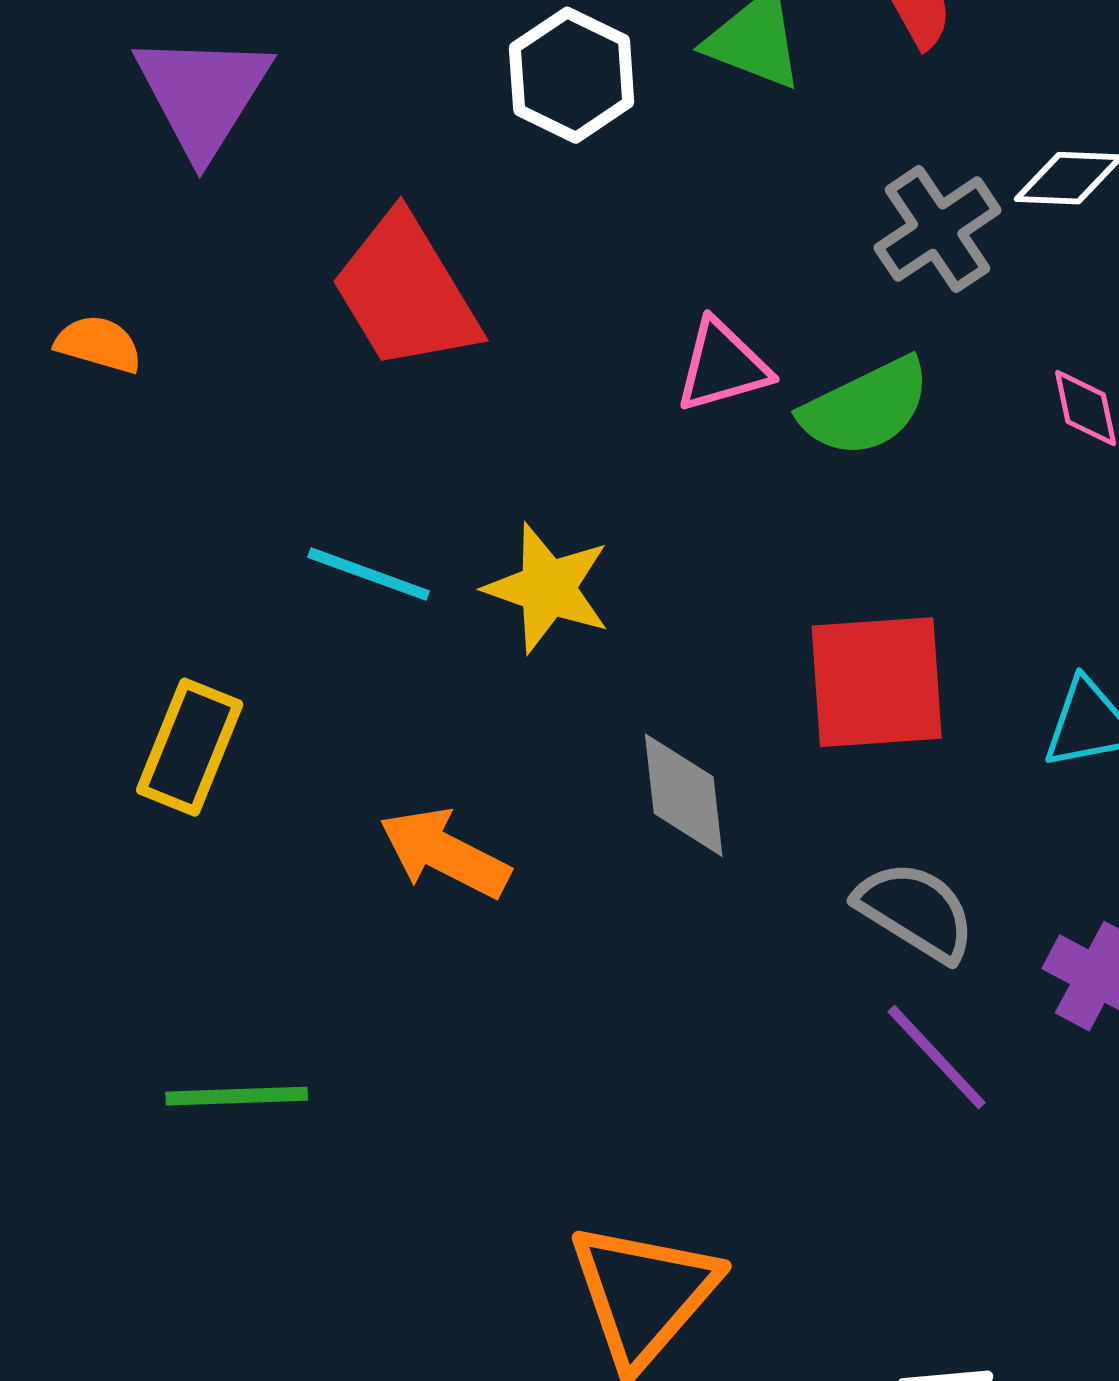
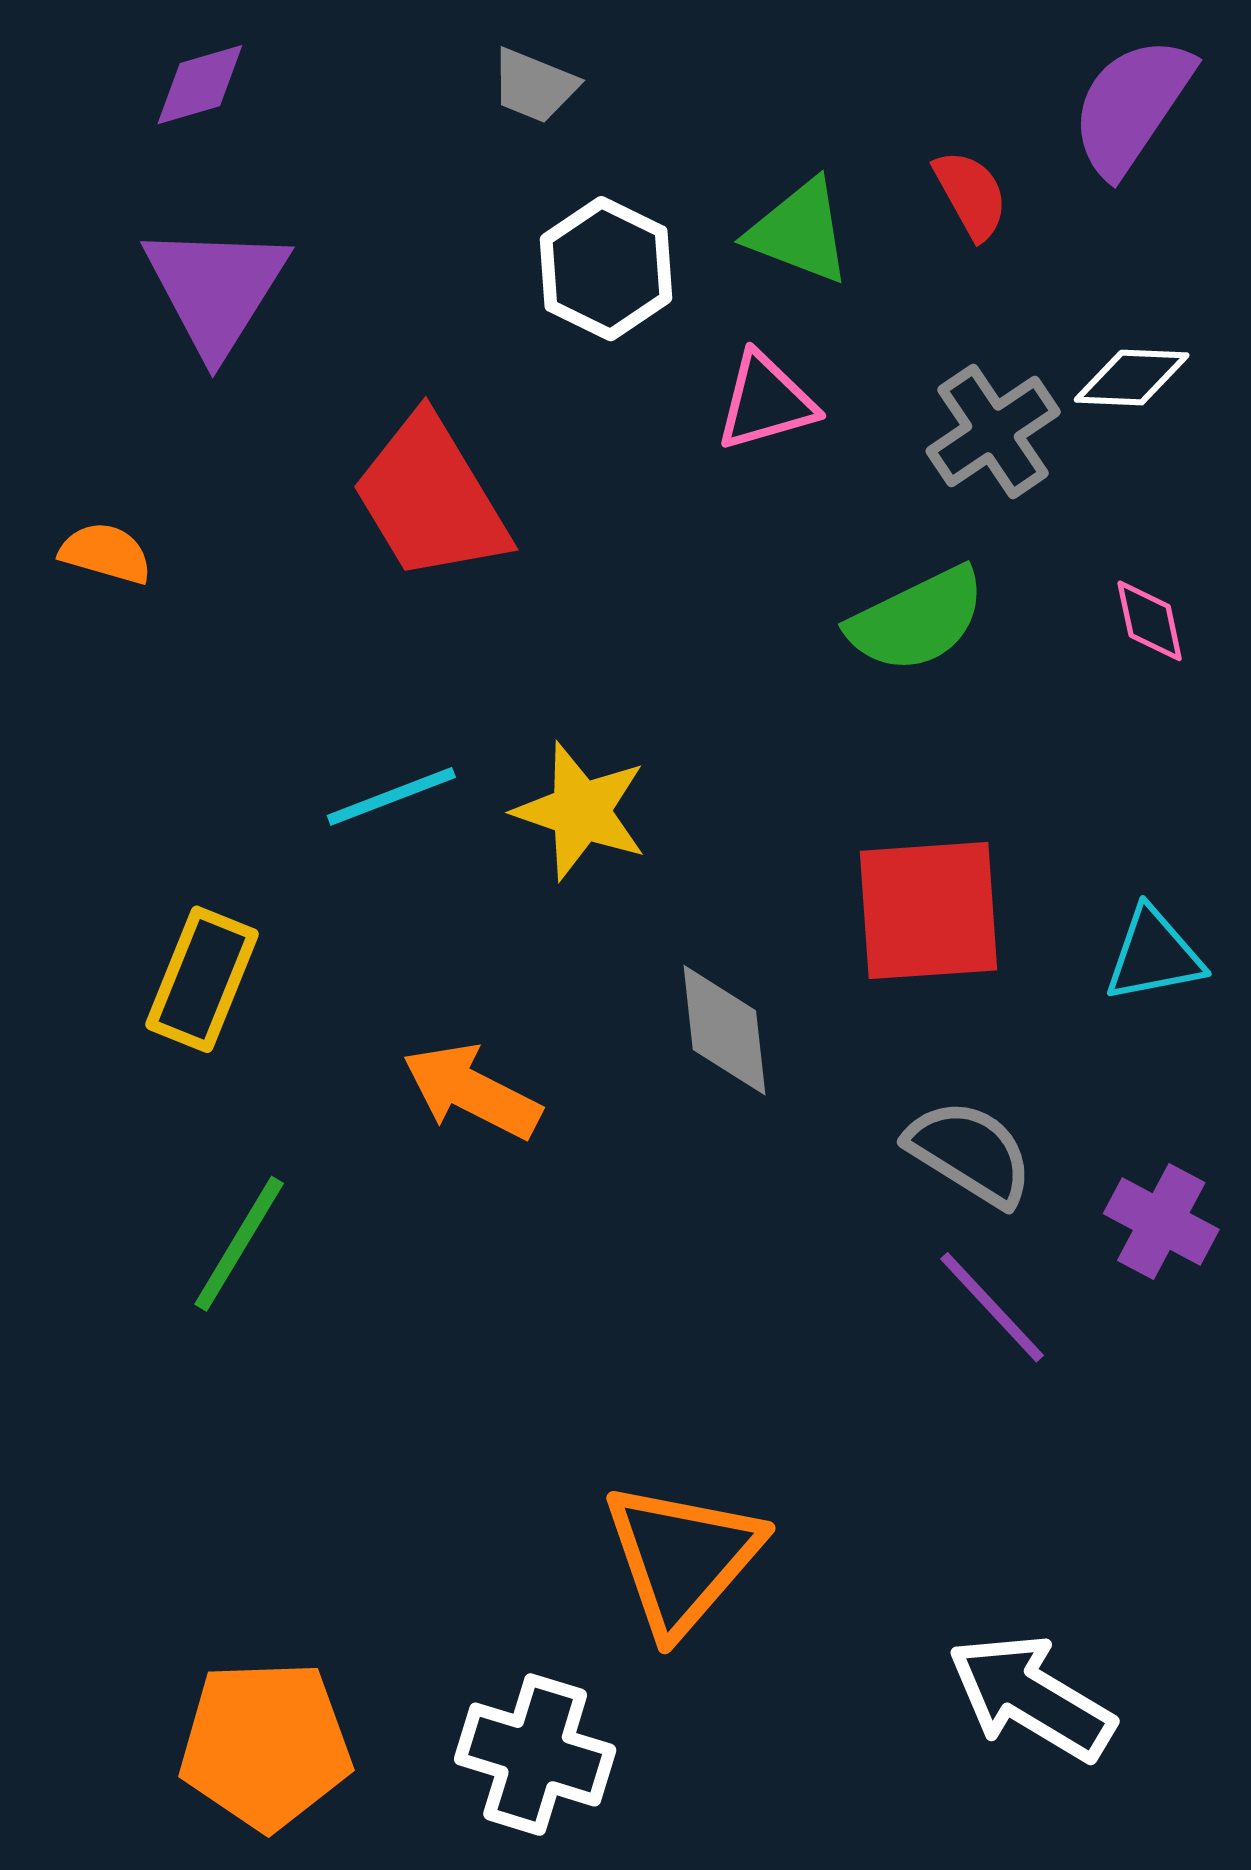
pink triangle: (723, 366) -> (766, 402), moved
cyan line: (369, 574) -> (391, 796), turned -41
green line: (237, 1096) -> (239, 1244), moved, turned -57

